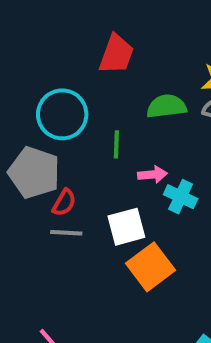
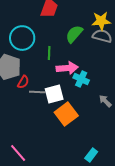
green semicircle: (167, 106) -> (74, 34), turned -42
pink arrow: (152, 175) -> (67, 68), size x1.5
gray line: (66, 233) -> (37, 92), moved

